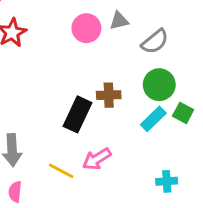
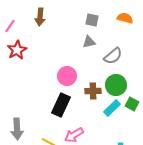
pink circle: (86, 28) -> (67, 76), moved
brown cross: (109, 95) -> (93, 91), moved

